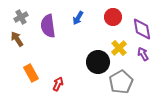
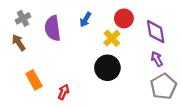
yellow cross: (119, 48) -> (112, 38), moved
gray pentagon: (121, 82) -> (163, 86), moved

